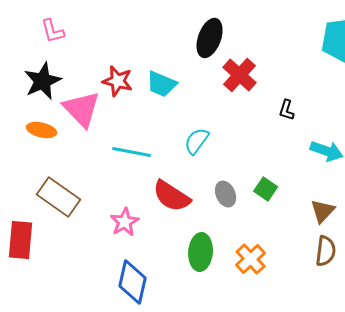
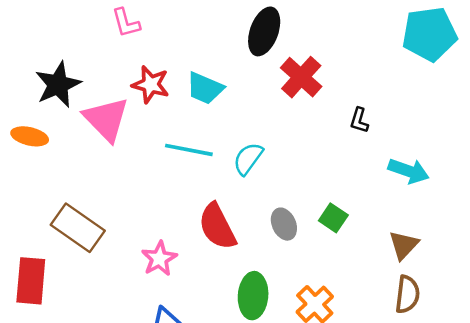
pink L-shape: (53, 31) -> (126, 23), moved
orange ellipse: (42, 130) -> (30, 136), moved
cyan line: (132, 152) -> (189, 150), moved
red semicircle: (172, 196) -> (217, 226), turned 30

